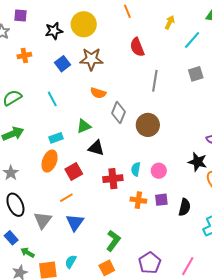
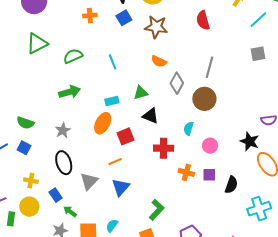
blue square: (63, 64) -> (124, 18), moved
gray line: (155, 81) -> (210, 67), moved
cyan semicircle: (136, 169) -> (189, 128), moved

